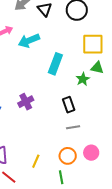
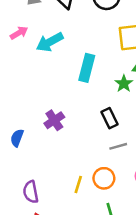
orange circle: (68, 156) -> (104, 178), moved
yellow line: (36, 161) -> (78, 185), moved

